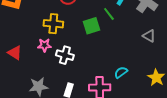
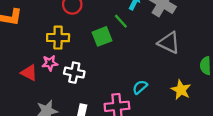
gray triangle: (149, 36) -> (169, 43), size x1.5
red triangle: (15, 53) -> (29, 73), moved

